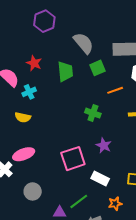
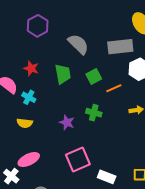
green square: (98, 68) -> (94, 77), moved
cyan cross: (29, 92) -> (29, 97), turned -32
purple star: (104, 145) -> (67, 123), moved

